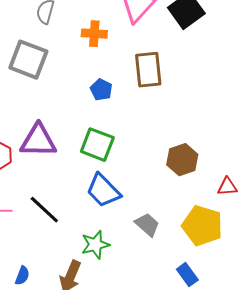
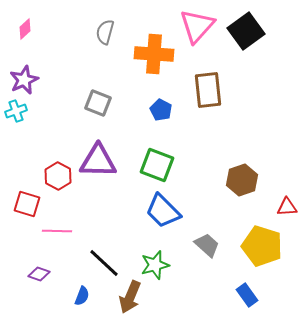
orange cross: (94, 34) -> (154, 54), size x1.5
gray square: (28, 60) -> (98, 103), moved, size x0.7
black line: (44, 210) -> (104, 263), moved

